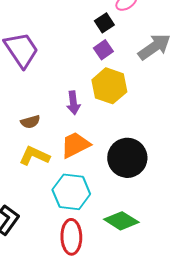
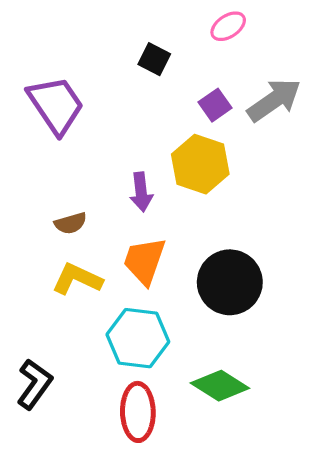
black square: (104, 23) -> (154, 59), moved, turned -30
purple square: (103, 50) -> (215, 105), moved
orange trapezoid: (75, 145) -> (144, 261), turned -44

